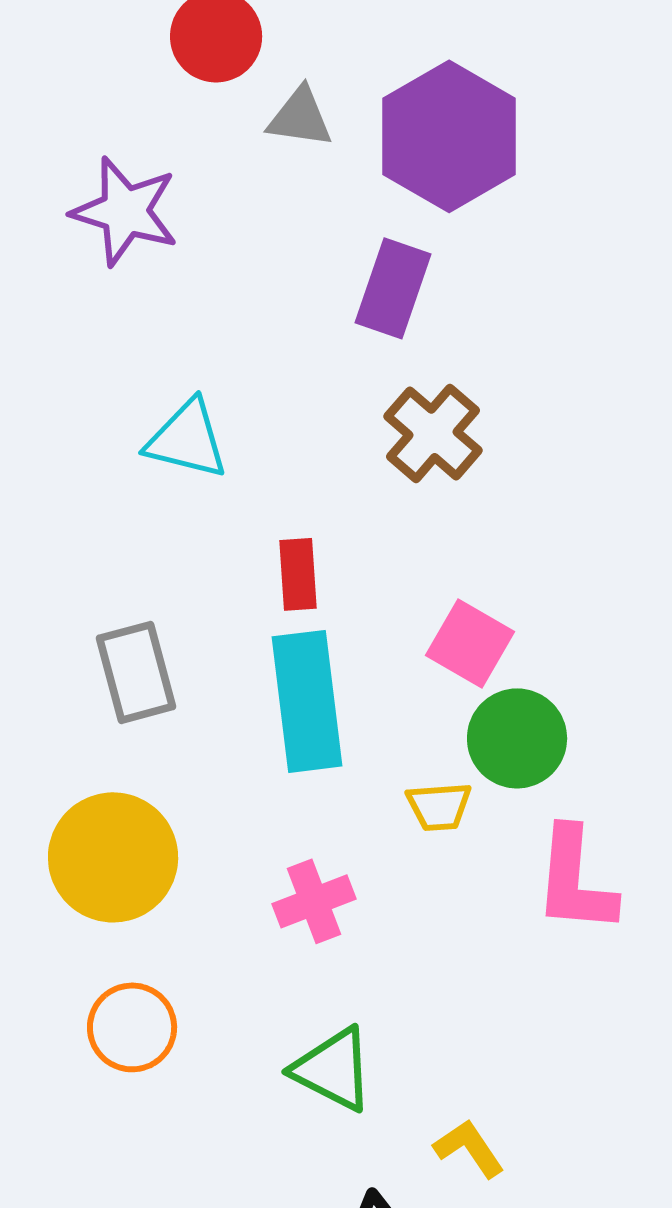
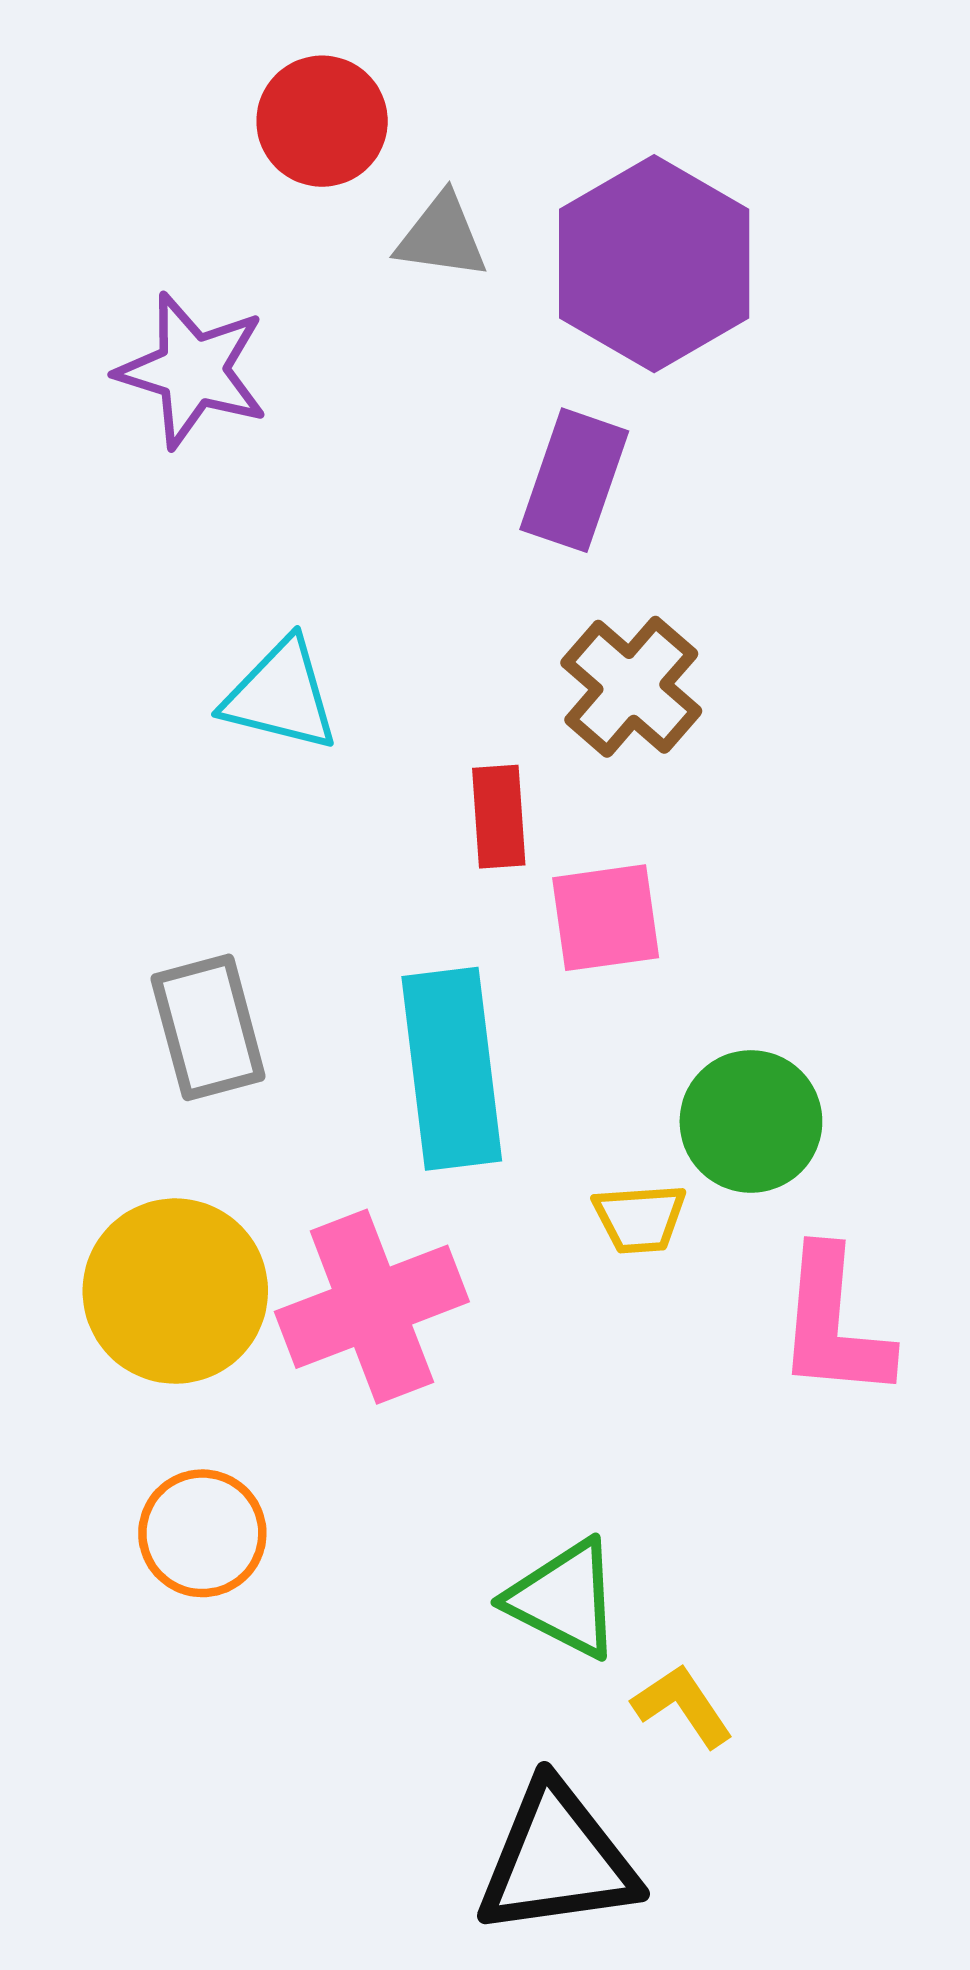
red rectangle: (298, 574) -> (499, 817), moved
pink square: (470, 643) -> (606, 918), moved, turned -38
pink cross: (314, 901) -> (372, 1307), moved, size x1.6
green triangle: (333, 1069) -> (564, 1599), moved

